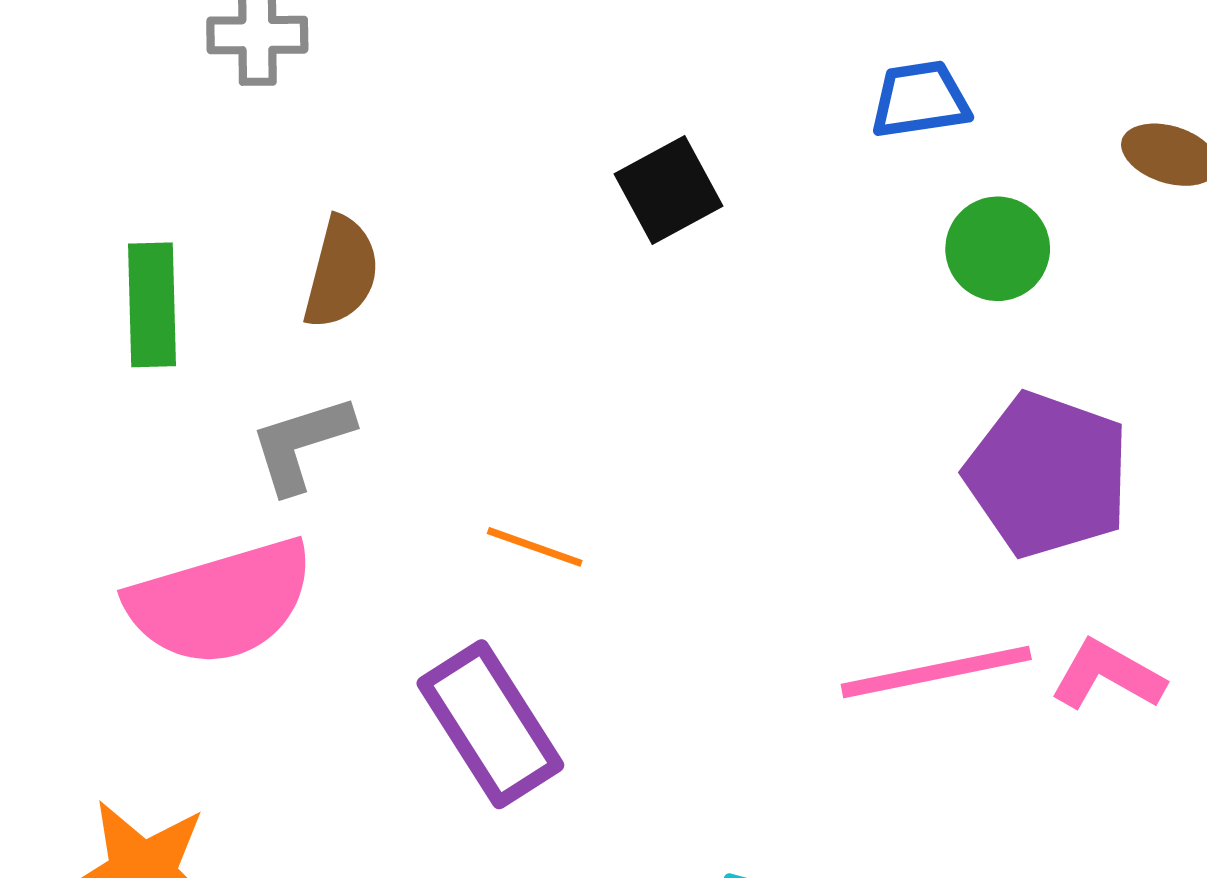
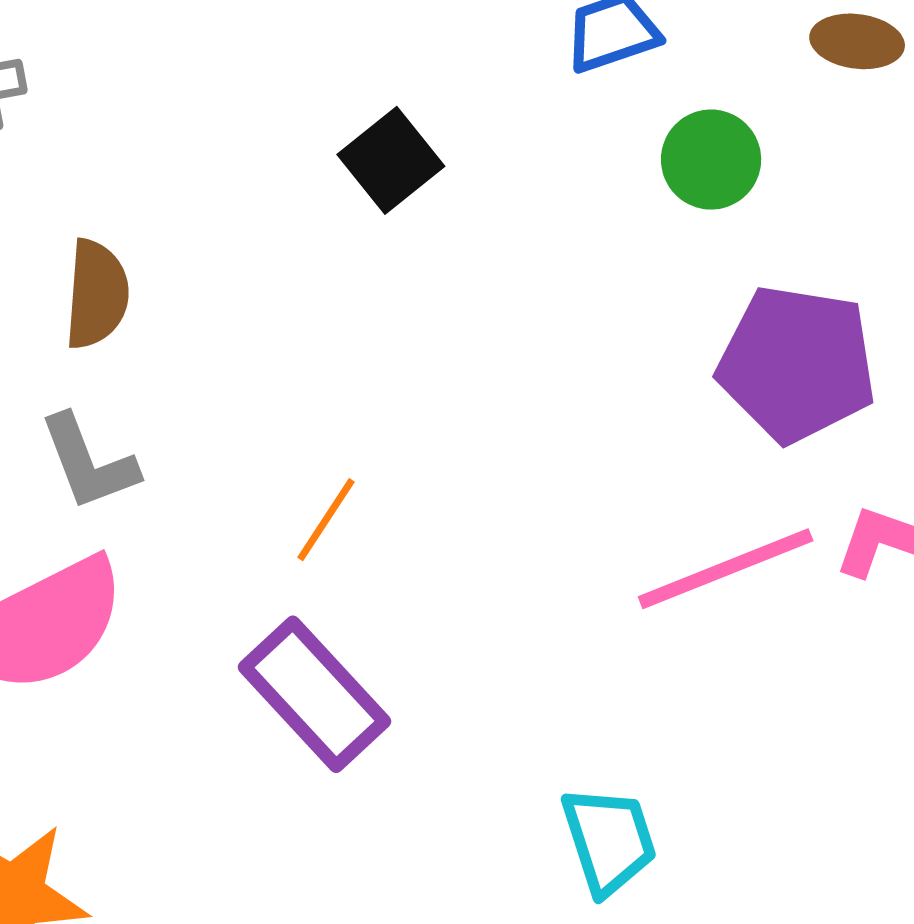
gray L-shape: (301, 444) -> (88, 462), turned -83
orange line: (535, 547) -> (326, 520), turned -66

